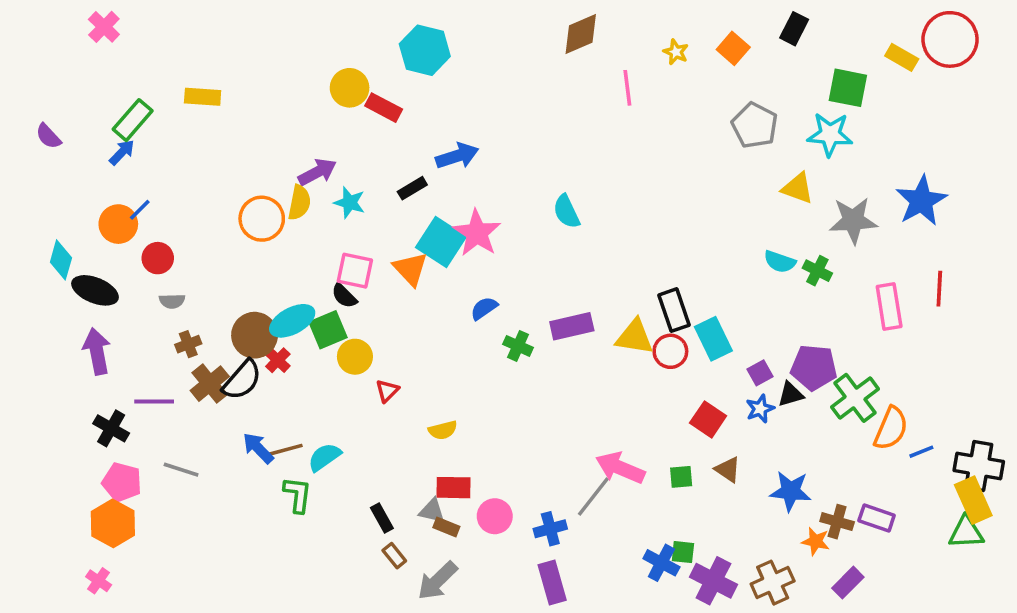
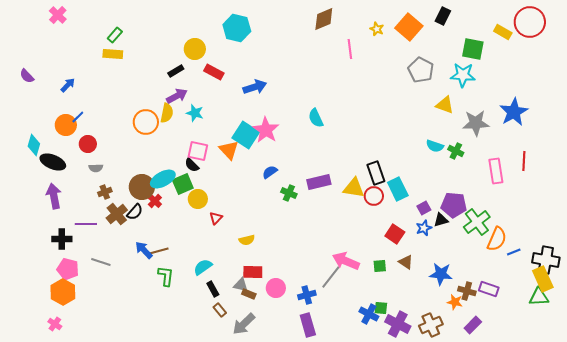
orange square: (733, 48) -> (409, 27), size x1.5
red rectangle: (384, 108) -> (214, 72), moved
green rectangle: (133, 120) -> (115, 35), moved, size x0.7
black rectangle: (412, 188) -> (176, 71), moved
black semicircle: (242, 380) -> (135, 212), size x0.7
black cross: (111, 428) -> (62, 239), turned -30
cyan semicircle: (324, 457) -> (203, 267), moved

